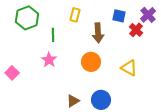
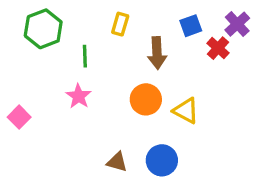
blue square: (119, 16) -> (191, 26), turned -32
yellow triangle: (129, 68) -> (186, 111), moved
brown triangle: (73, 101) -> (117, 162), turned 48

